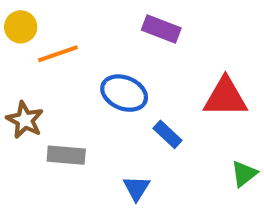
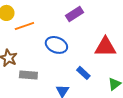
purple rectangle: (161, 29) -> (74, 14), turned -54
blue rectangle: (168, 134) -> (83, 73), moved

